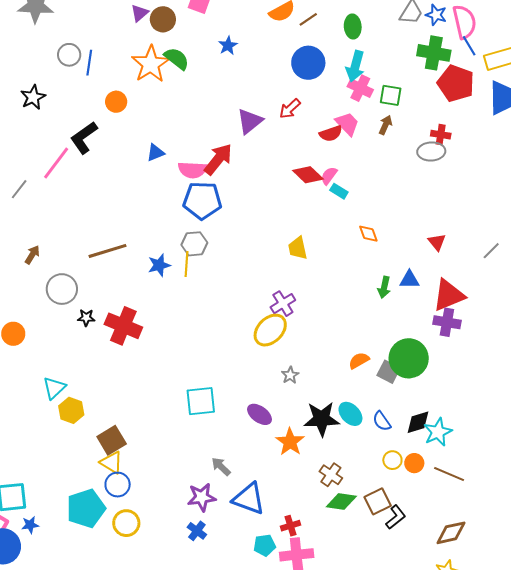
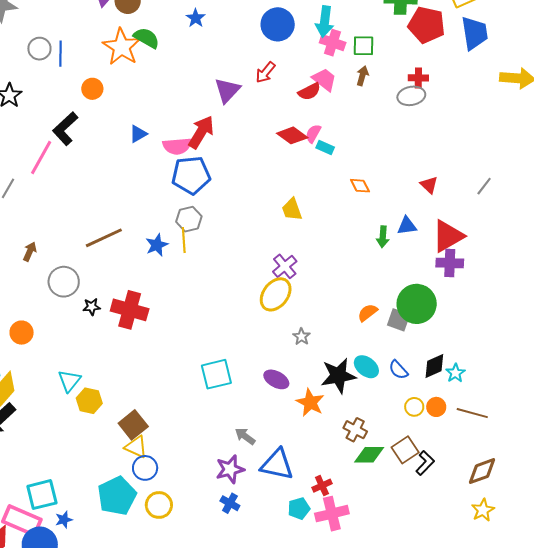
cyan star: (438, 432) -> (455, 373), size x0.7

